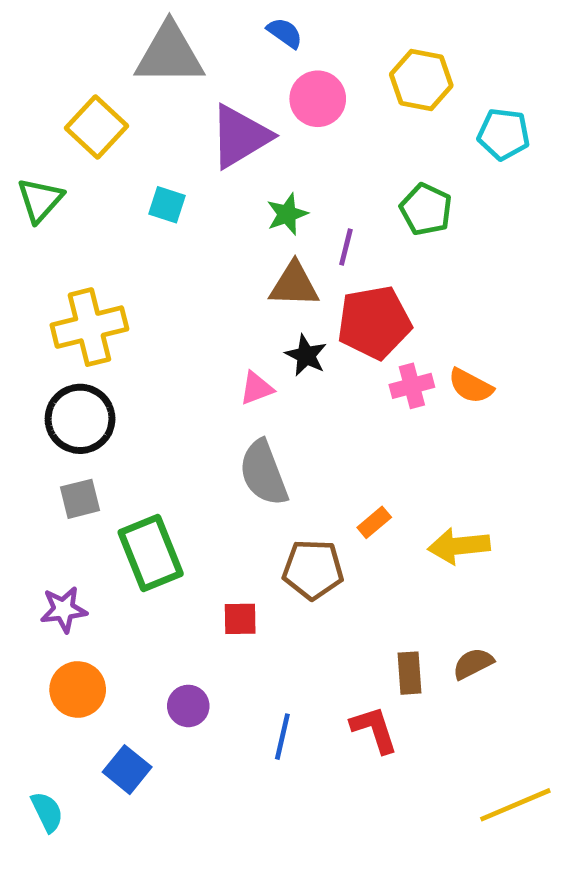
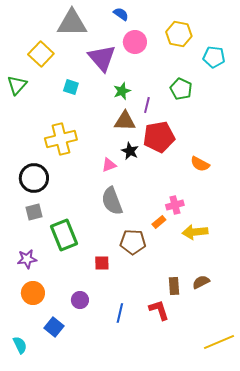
purple triangle: (240, 136) -> (102, 58), turned -40
yellow cross: (89, 327) -> (61, 139), moved
pink cross: (412, 386) -> (175, 205), moved

